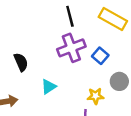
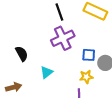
blue square: (100, 56) -> (89, 55), moved, turned -32

